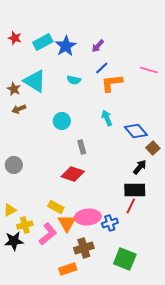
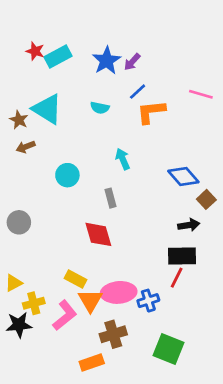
red star: (15, 38) -> (35, 51), moved
blue star: (66, 46) -> (107, 61), moved
cyan arrow: (107, 118) -> (123, 159), moved
cyan circle: (62, 121) -> (67, 175), moved
black arrow: (140, 167) -> (189, 225), turned 42
red diamond: (73, 174) -> (98, 234), turned 55

